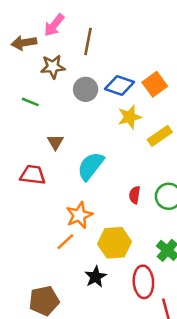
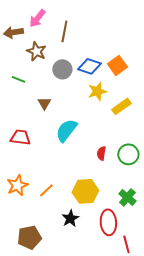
brown star: (53, 67) -> (36, 51), turned 30
brown triangle: (55, 142) -> (44, 103), moved
orange star: (79, 215) -> (17, 185), moved

